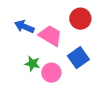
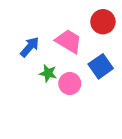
blue arrow: (24, 27) -> (30, 47), moved, turned 108

